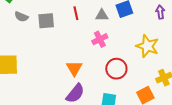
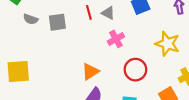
gray triangle: (102, 15) -> (108, 13), moved, turned 32
orange triangle: (74, 68) -> (90, 71), turned 30

